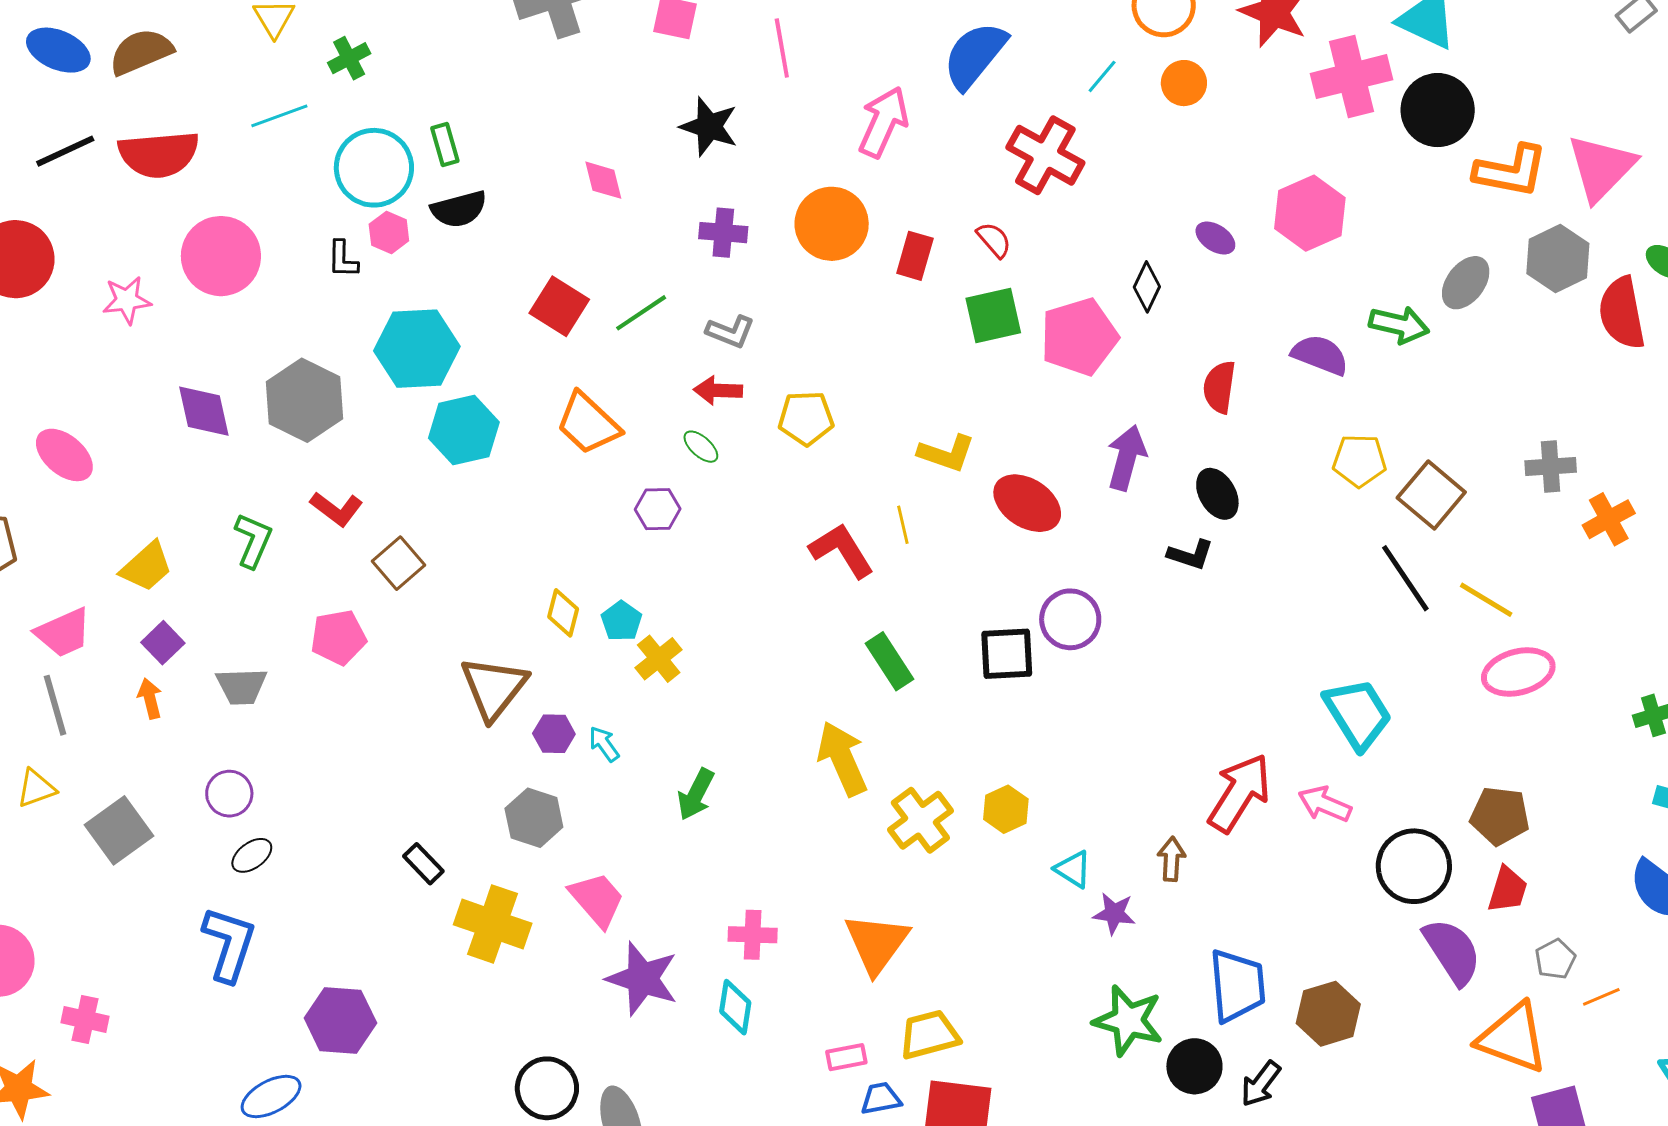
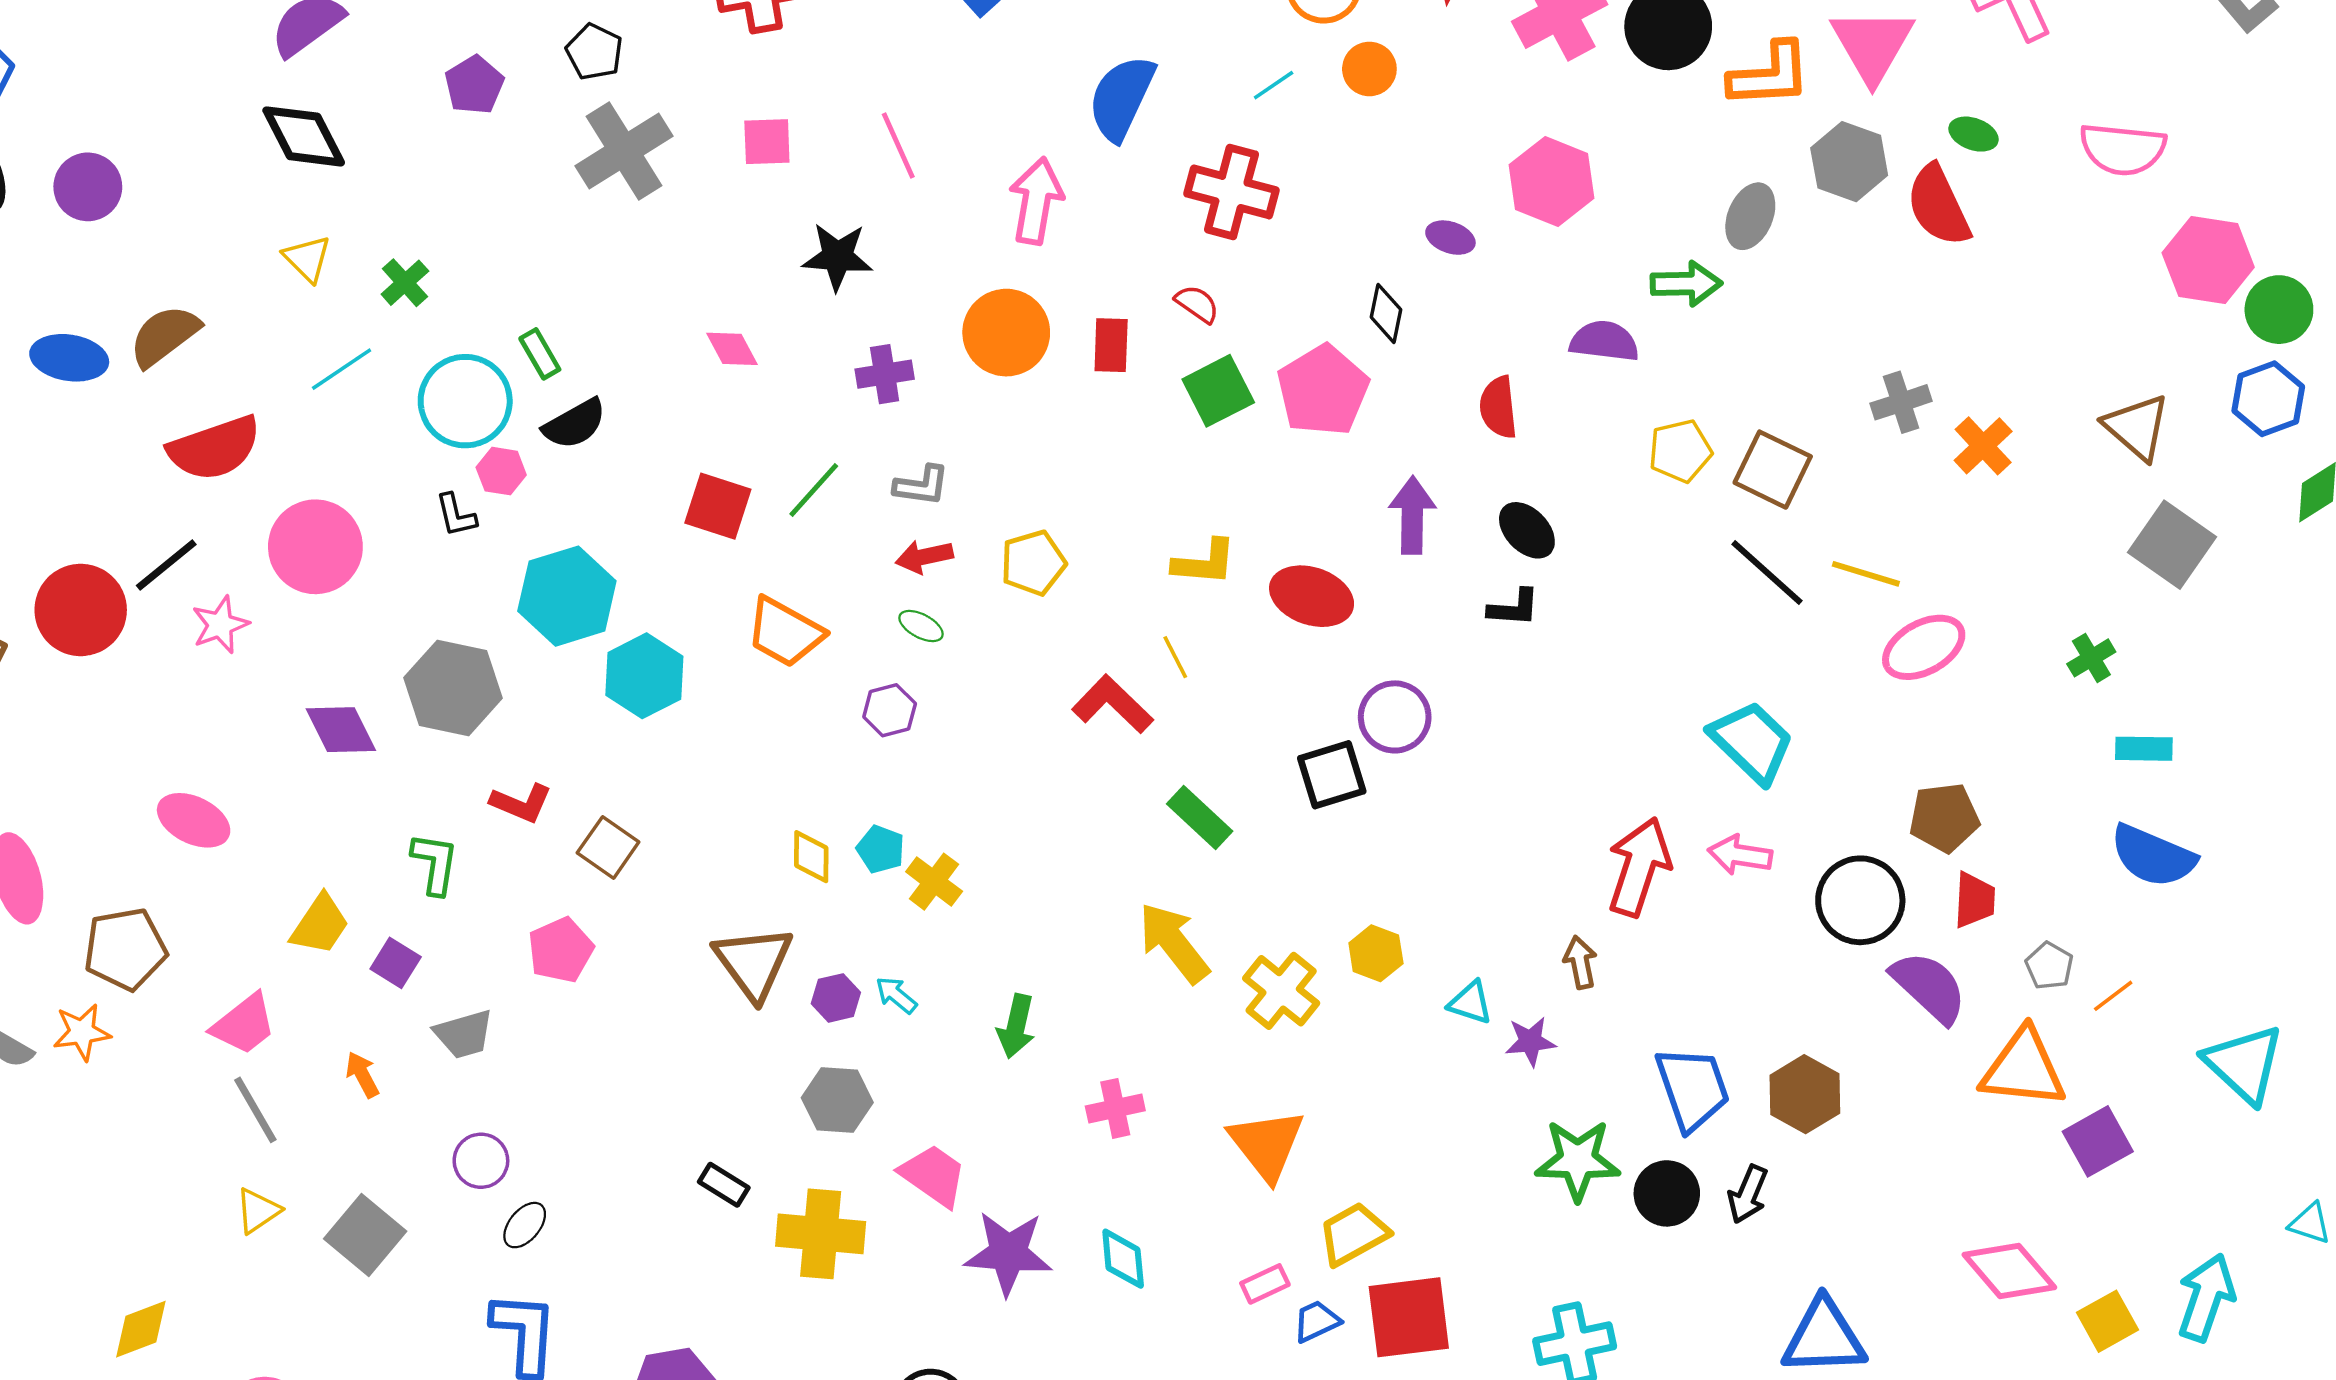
cyan line: (1102, 76) -> (1274, 85), turned 30
black line: (65, 151) -> (166, 565), moved
purple square: (163, 643) -> (396, 963), moved
pink cross: (753, 935) -> (1115, 1108), moved

